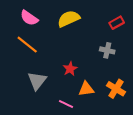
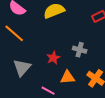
gray cross: (107, 50) -> (80, 50), moved

